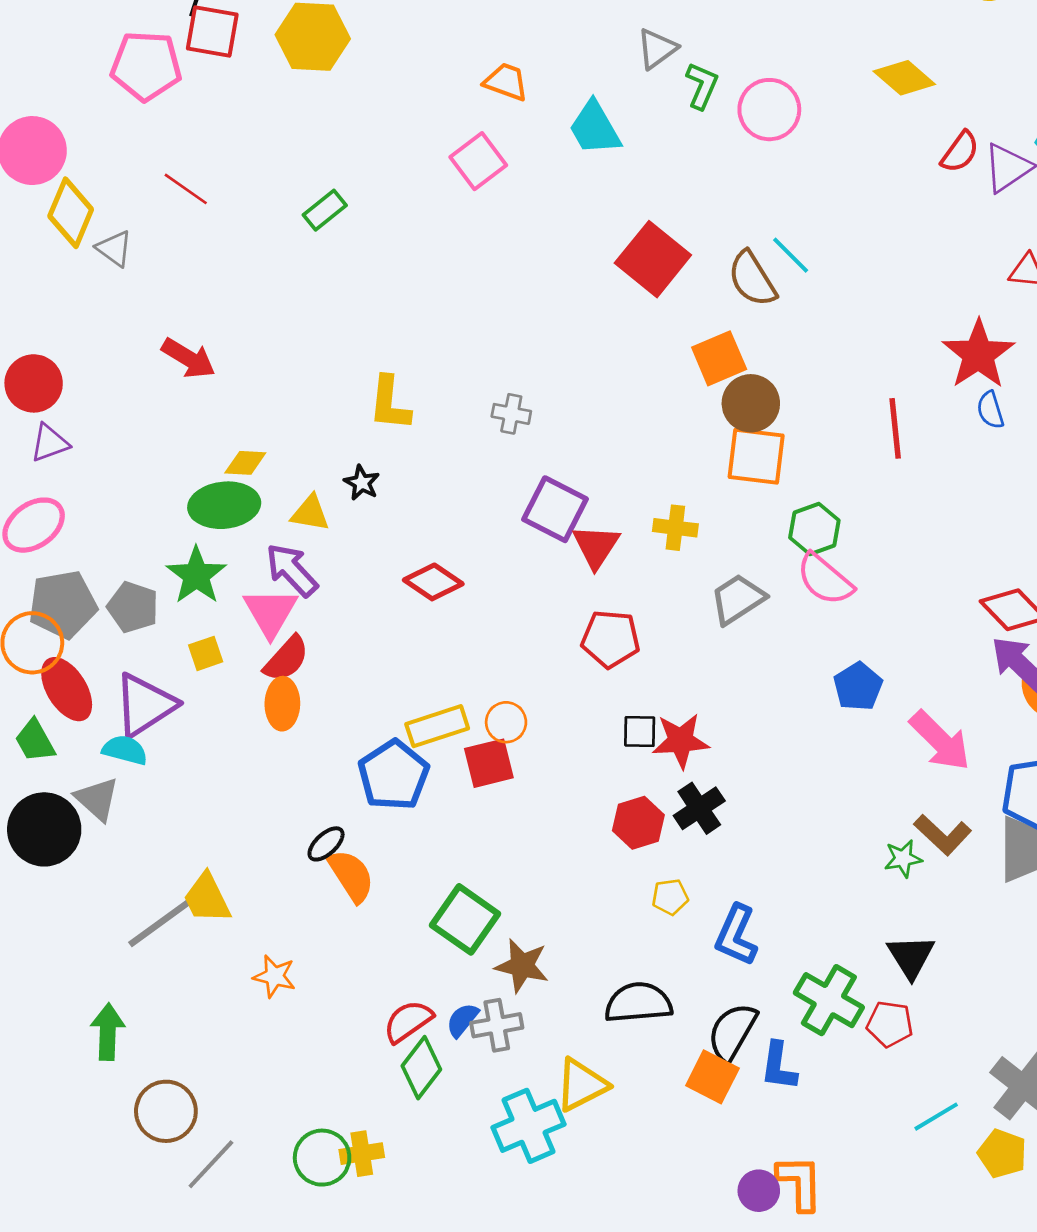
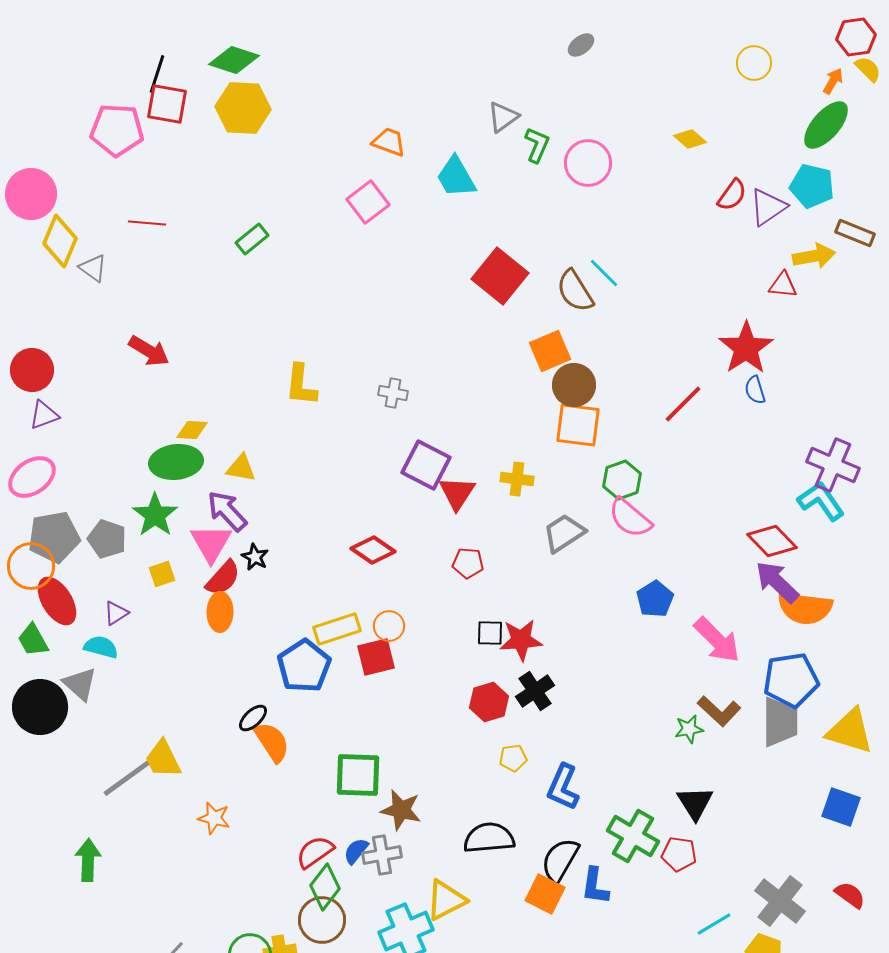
yellow diamond: (904, 78) -> (690, 139), size x0.7
red line: (186, 189) -> (147, 223), turned -30
red line: (895, 428) -> (683, 404), turned 51
black star: (362, 483) -> (255, 557), moved
red diamond: (433, 582) -> (373, 550), moved
red pentagon: (611, 639) -> (468, 563), size x0.7
purple triangle: (145, 705) -> (116, 613), size x0.5
green square: (465, 919) -> (358, 775), turned -33
brown circle: (166, 1111) -> (322, 920), moved

